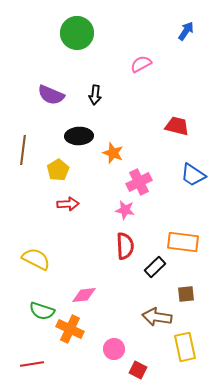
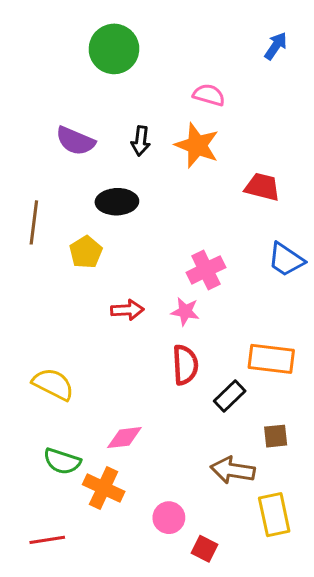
pink semicircle: (141, 64) -> (209, 95), turned 45
orange star: (113, 153) -> (197, 145), moved, size x1.4
red arrow: (68, 204) -> (127, 310), moved

